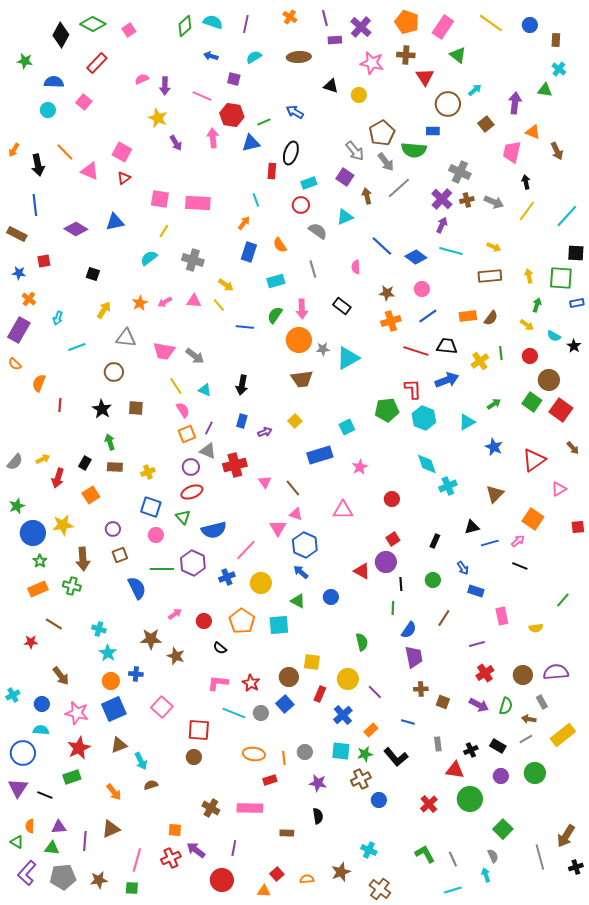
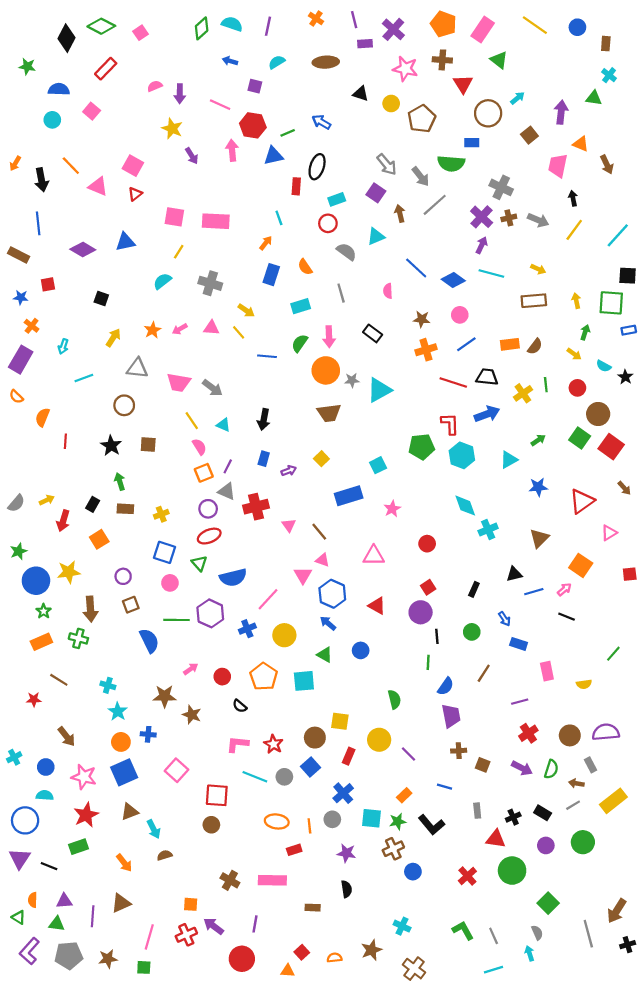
brown pentagon: (382, 133) -> (422, 119), moved
blue star: (494, 447) -> (538, 487), turned -30
red triangle: (362, 571) -> (377, 606), moved
blue cross: (343, 715) -> (343, 793), moved

